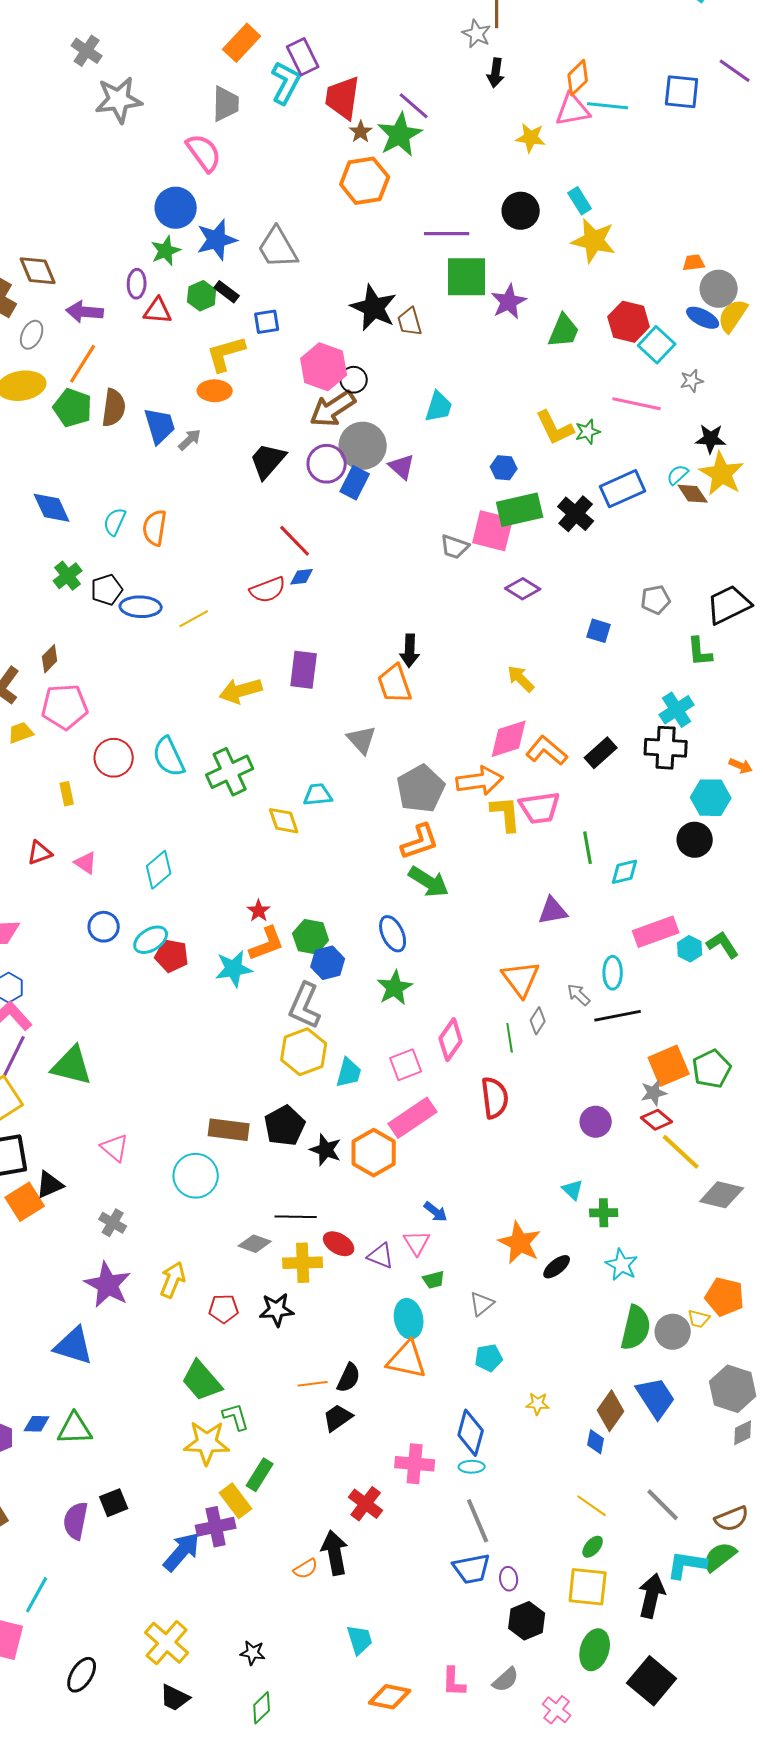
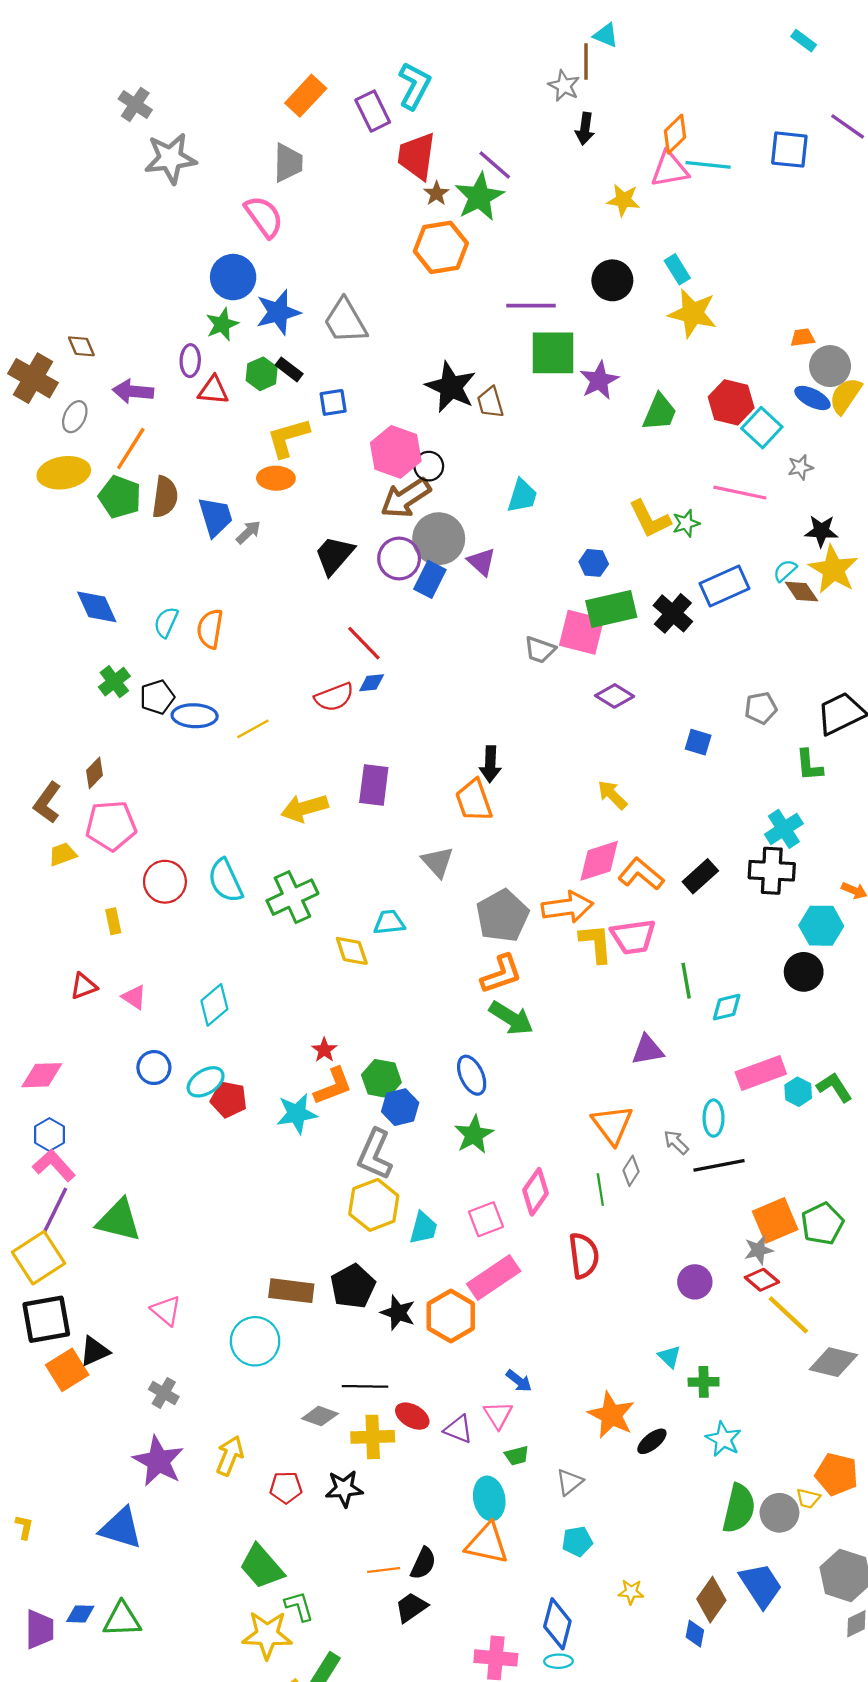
cyan L-shape: (286, 83) -> (414, 86), moved
brown diamond: (38, 271) -> (81, 346), size x0.7

